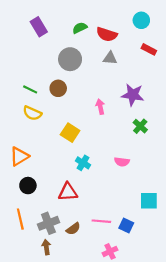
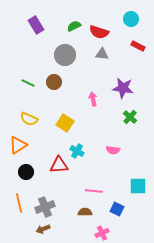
yellow semicircle: (32, 113) -> (29, 119), moved
red triangle: (68, 192) -> (59, 165), moved
pink line: (101, 221) -> (94, 191), moved
brown semicircle: (73, 229) -> (85, 212), moved, turned -144
brown arrow: (46, 247) -> (43, 229), turned -104

